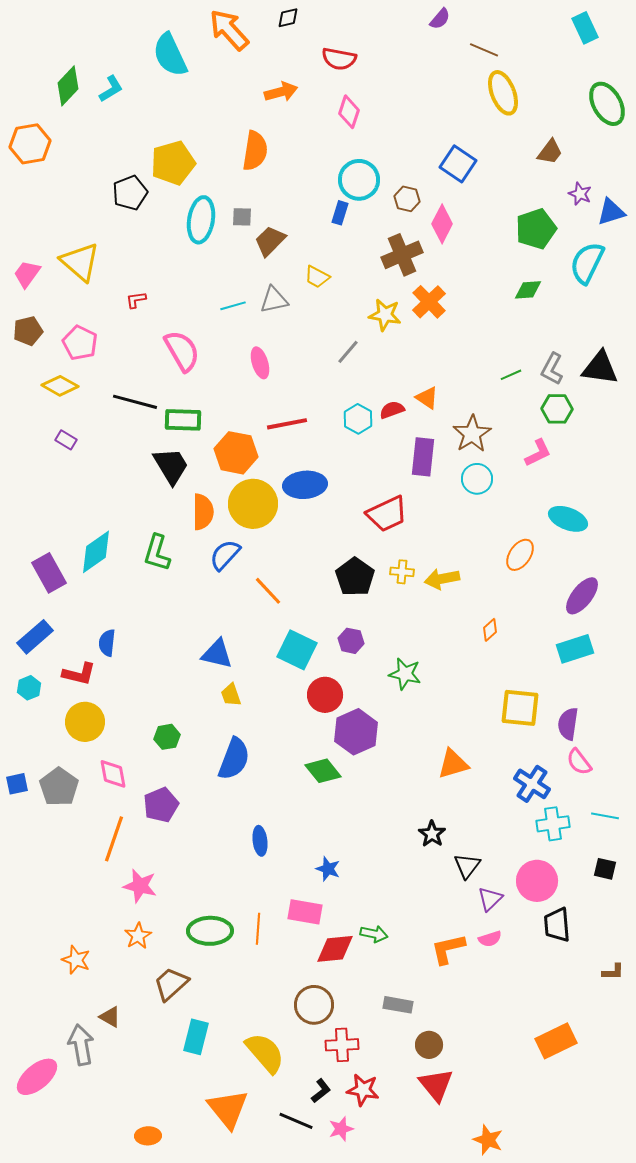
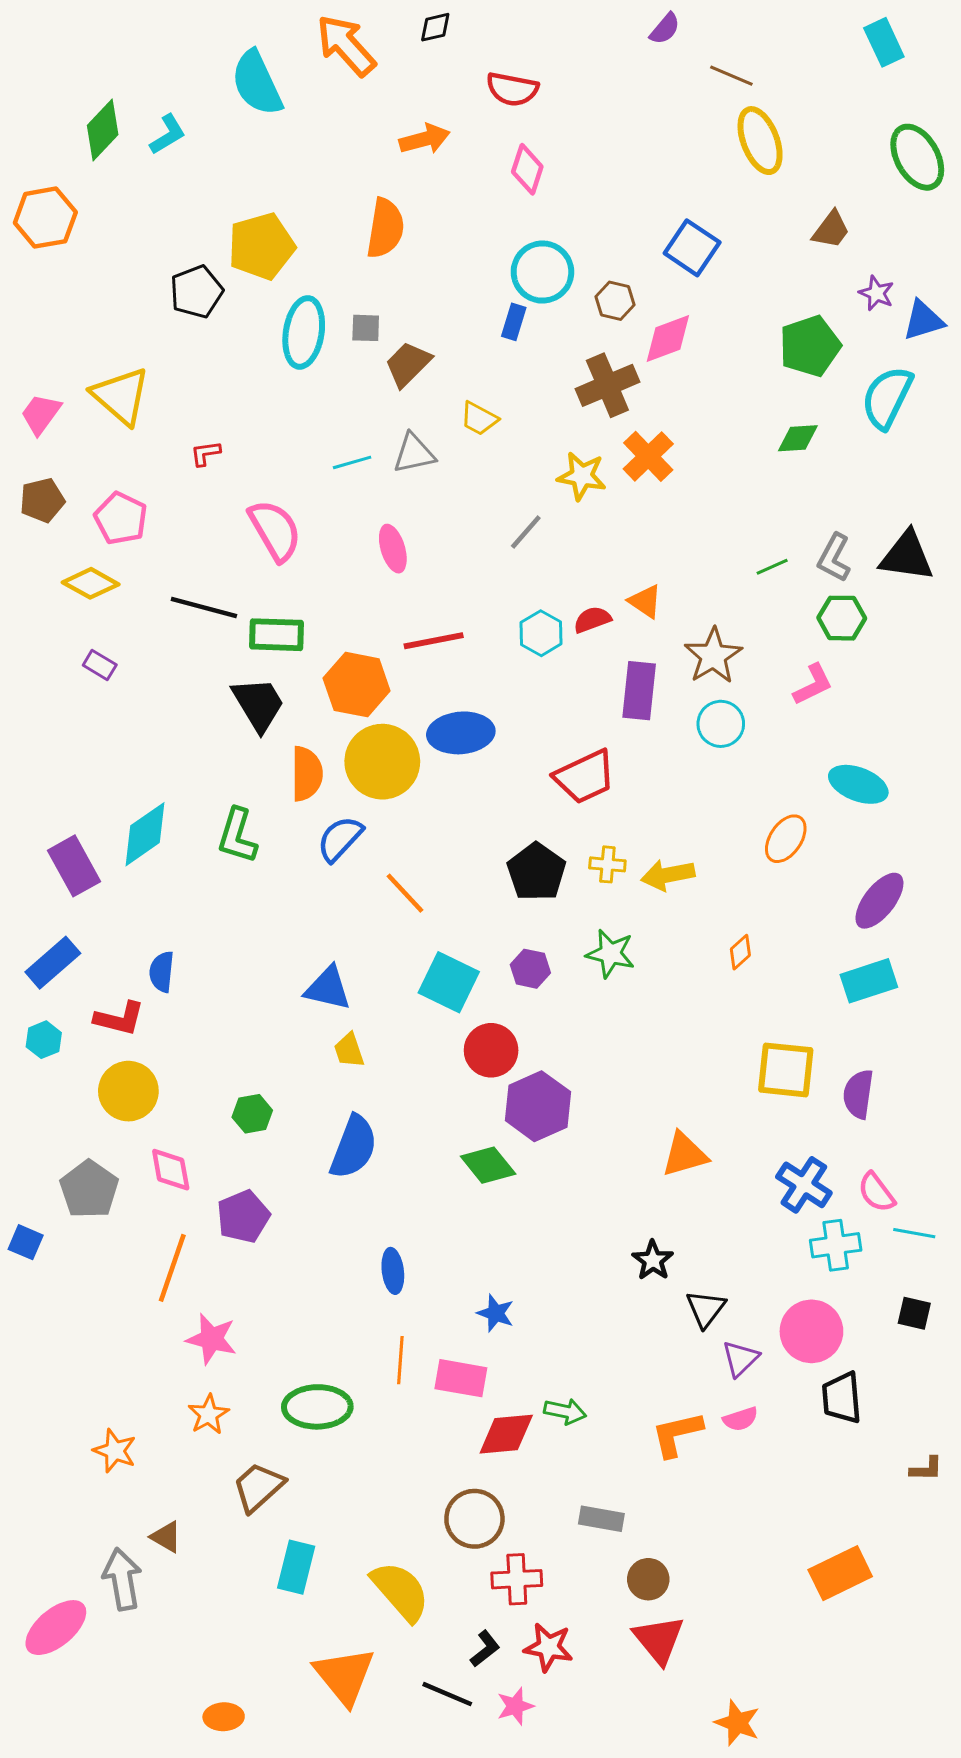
pink diamond: (442, 224) -> (668, 339), turned 42
green star: (405, 674) -> (610, 954), moved
pink semicircle: (579, 762) -> (876, 1192), moved
blue square: (17, 784) -> (26, 1242), moved, turned 35
orange line: (258, 929) -> (400, 1360), moved

